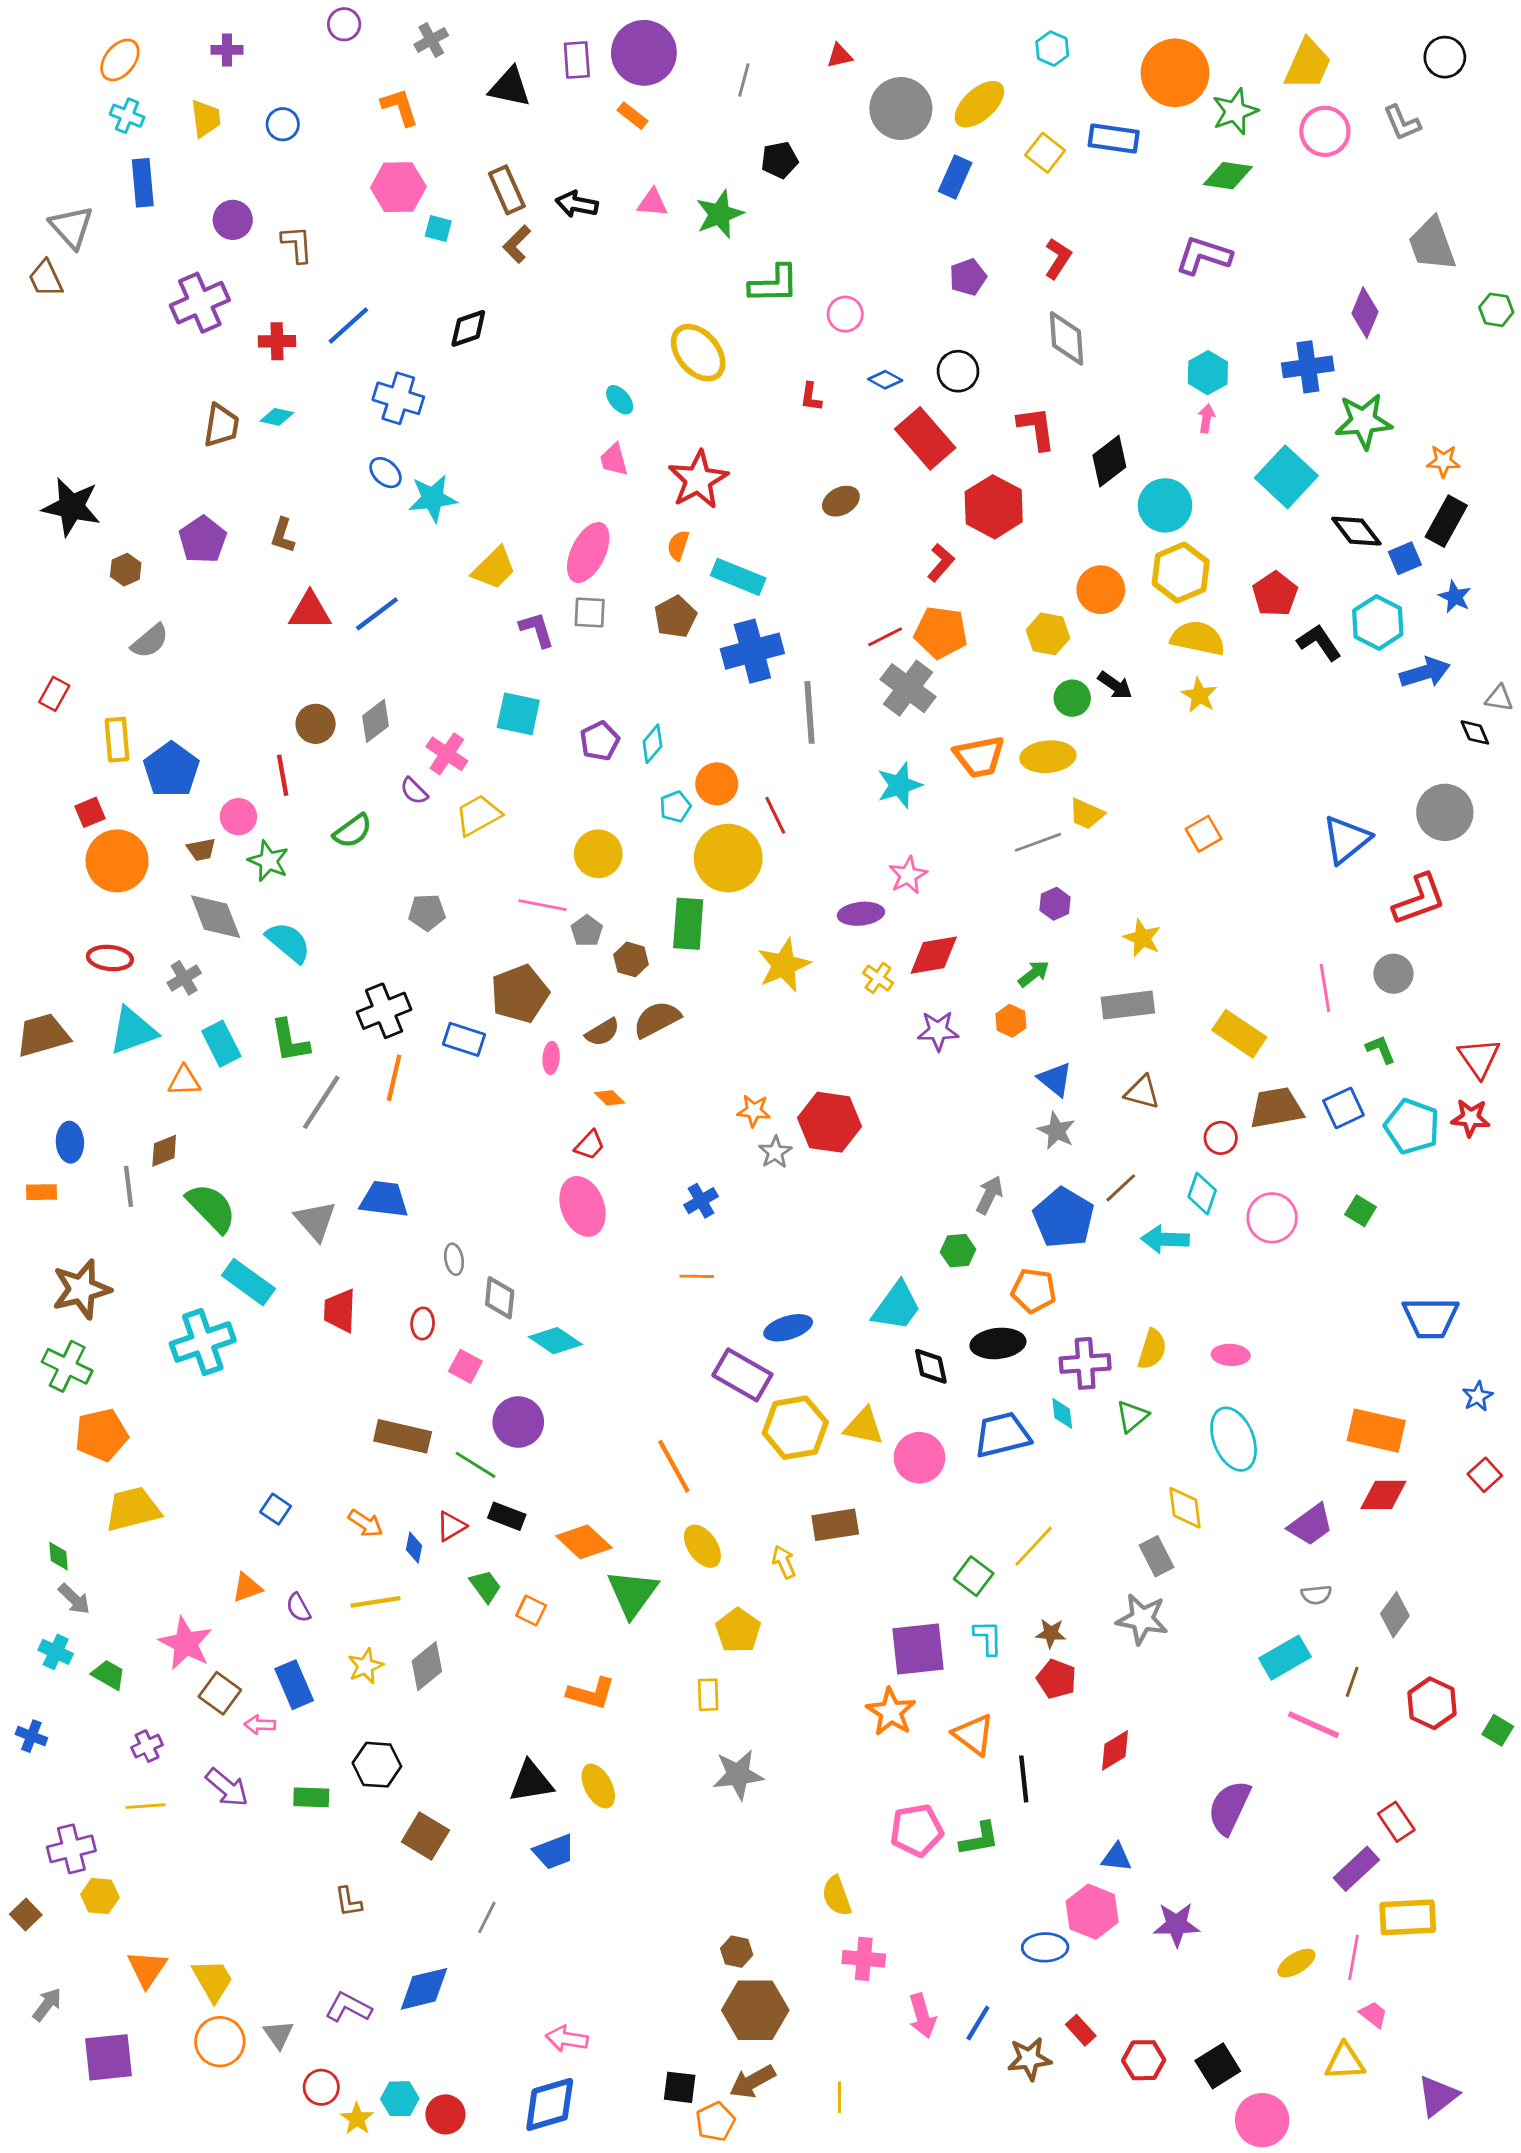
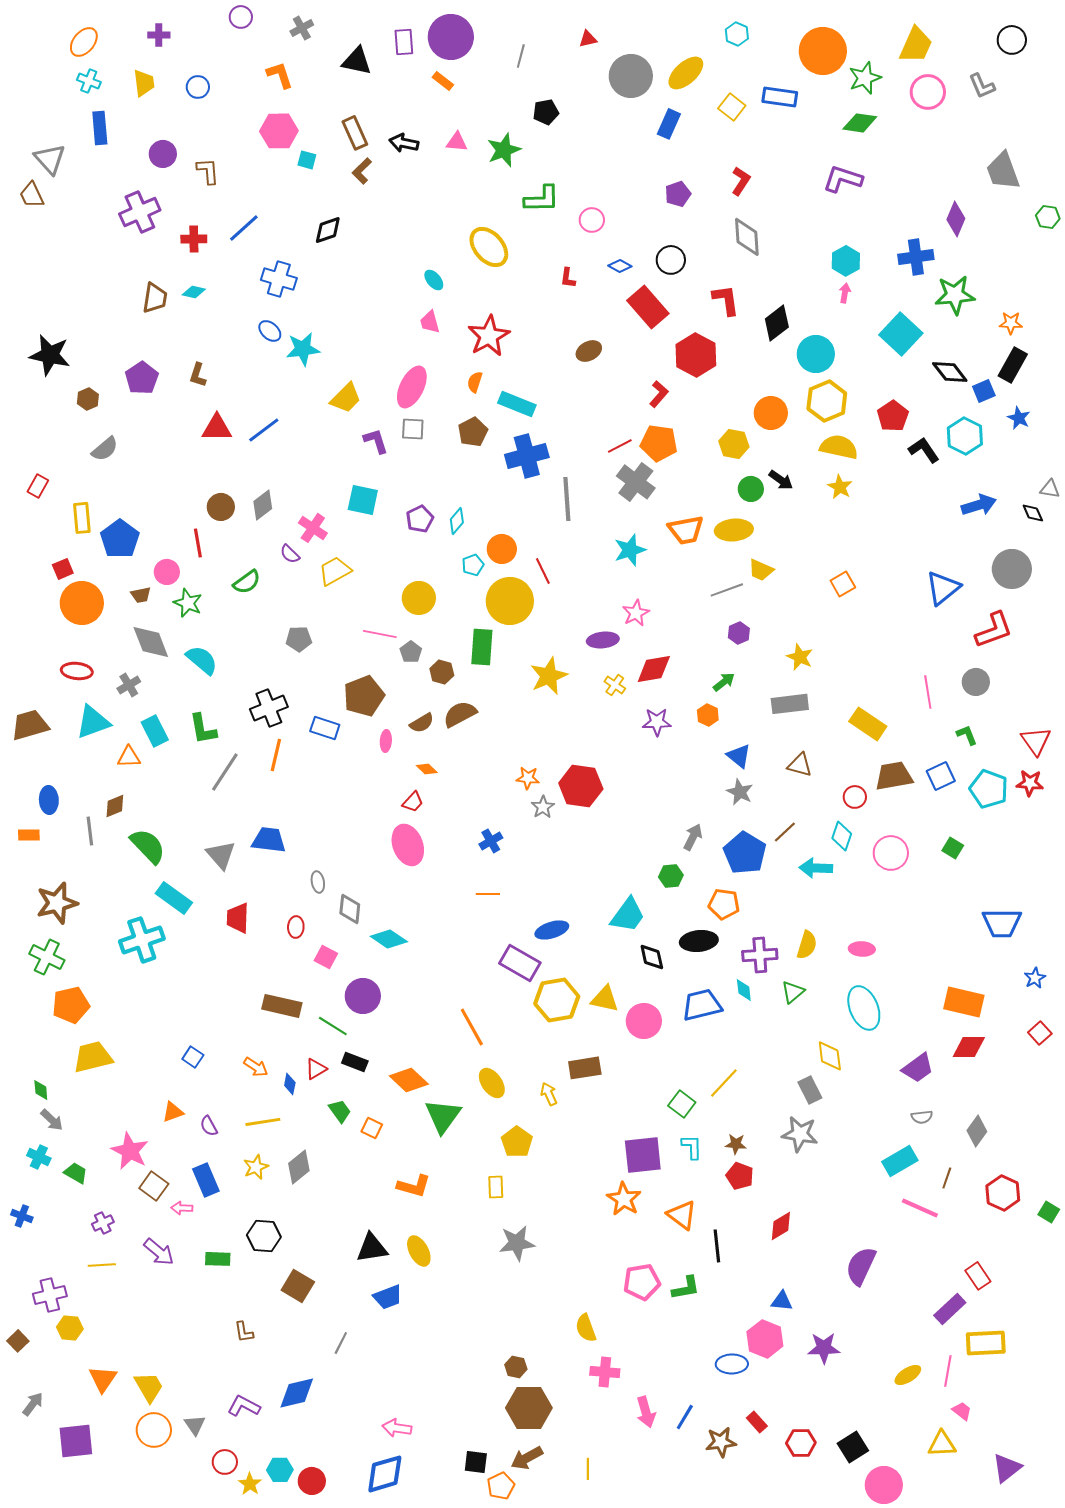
blue arrow: (1425, 672) -> (979, 505), moved

